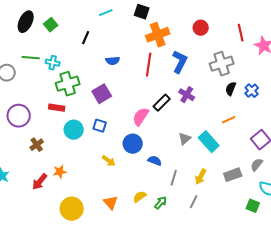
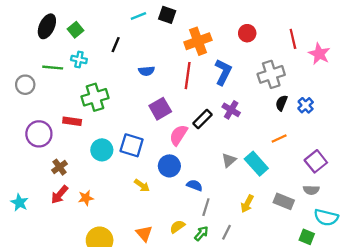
black square: (142, 12) -> (167, 15), moved
cyan cross: (53, 63) -> (79, 59), moved
purple square: (102, 94) -> (160, 109), moved
red rectangle: (57, 108) -> (72, 121), moved
blue square: (100, 126) -> (132, 145), size x1.5
gray semicircle: (257, 165) -> (311, 190), turned -128
gray rectangle: (233, 175) -> (284, 201), turned 42
gray line: (174, 178) -> (206, 207), moved
red arrow: (40, 182) -> (60, 195), moved
gray line: (194, 202) -> (227, 232), moved

